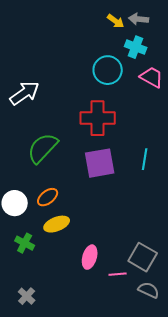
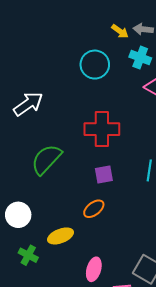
cyan circle: (108, 70) -> (95, 65), moved
purple square: (100, 163) -> (104, 174), size x0.6
orange ellipse: (48, 197) -> (94, 209), moved

